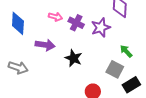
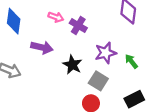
purple star: (101, 27) -> (106, 53), moved
gray square: (115, 69) -> (98, 81), moved

